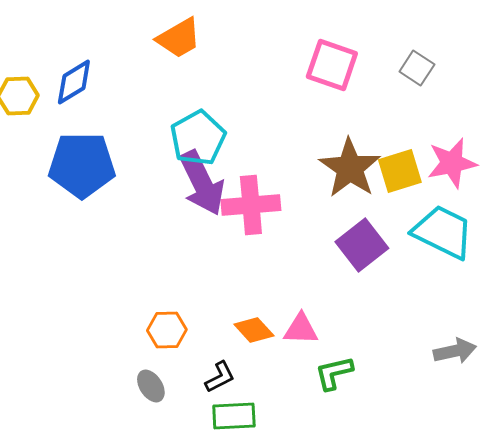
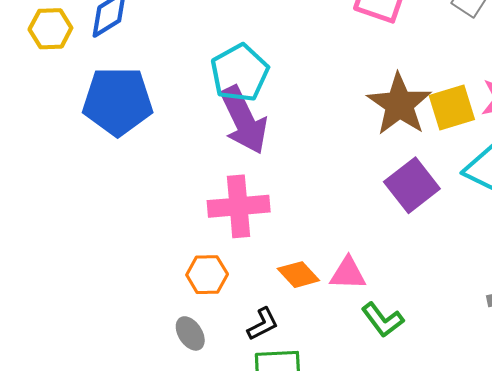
pink cross: (251, 205) -> (239, 206), moved
green L-shape: (334, 373) -> (383, 320), turned -114

